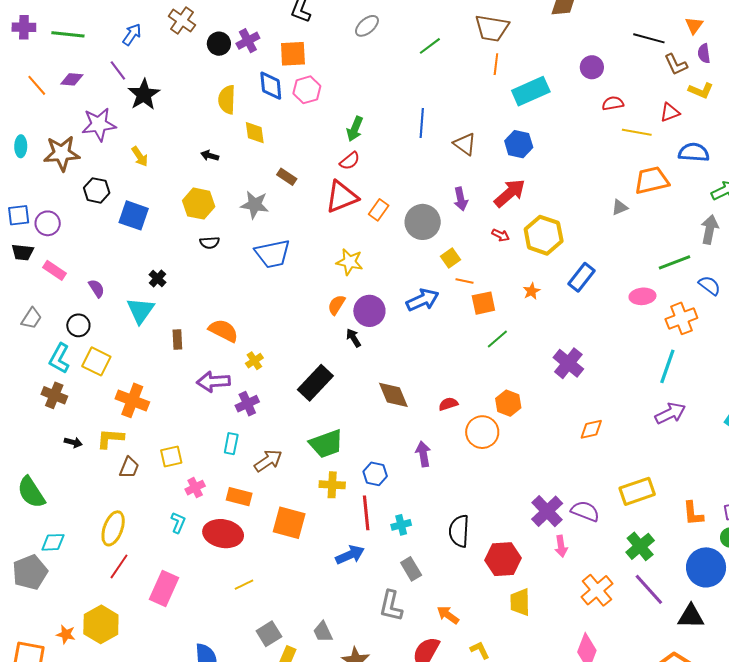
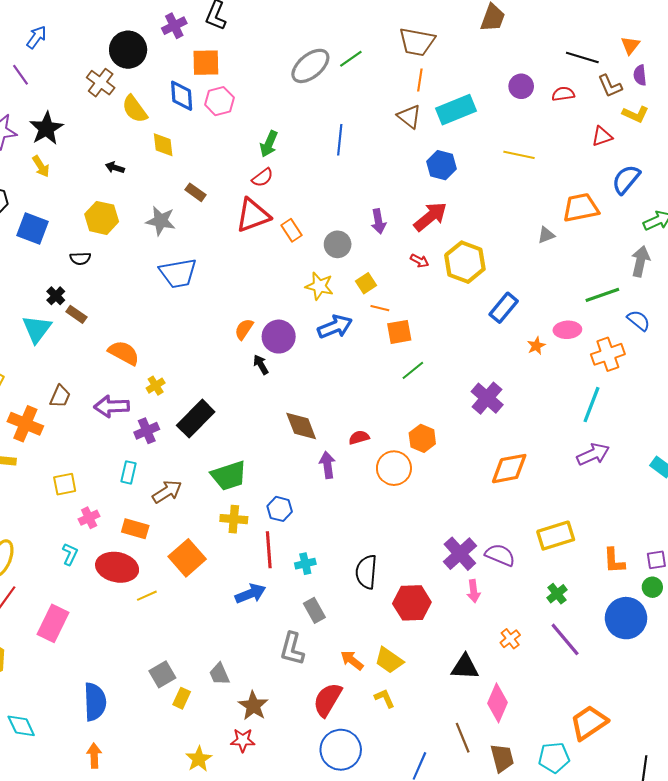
brown cross: (182, 21) -> (101, 83), moved
gray ellipse: (367, 26) -> (310, 66), moved, size x1.5
purple cross: (248, 41) -> (174, 26), moved
black circle: (219, 44) -> (128, 50), size x1.5
black star: (144, 94) -> (46, 128), moved
yellow semicircle: (227, 100) -> (135, 109), turned -40
red semicircle: (613, 103) -> (563, 94), moved
yellow line: (637, 132) -> (519, 155), moved
brown triangle: (465, 144) -> (409, 117), moved
blue semicircle: (694, 152) -> (626, 179), turned -56
orange rectangle: (379, 210) -> (291, 230), turned -70
gray circle: (423, 222) -> (338, 244), size x0.7
black semicircle: (210, 243) -> (80, 258), moved
yellow star: (350, 262) -> (319, 286), moved
orange star: (531, 291) -> (536, 346), moved
brown rectangle: (177, 340) -> (76, 314), moved, turned -54
black rectangle: (315, 383) -> (196, 419), moved
orange diamond: (591, 429) -> (509, 469), size x1.5
purple arrow: (423, 454) -> (327, 465), moved
brown trapezoid: (129, 467) -> (60, 396), moved
orange square: (289, 523) -> (187, 558), turned 32
green cross: (640, 546) -> (557, 594), size x0.7
yellow line: (244, 585) -> (147, 596), moved
orange cross: (597, 590) -> (510, 639), size x0.6
yellow trapezoid: (520, 602) -> (389, 660), moved, turned -56
black triangle: (691, 616) -> (465, 667), moved

